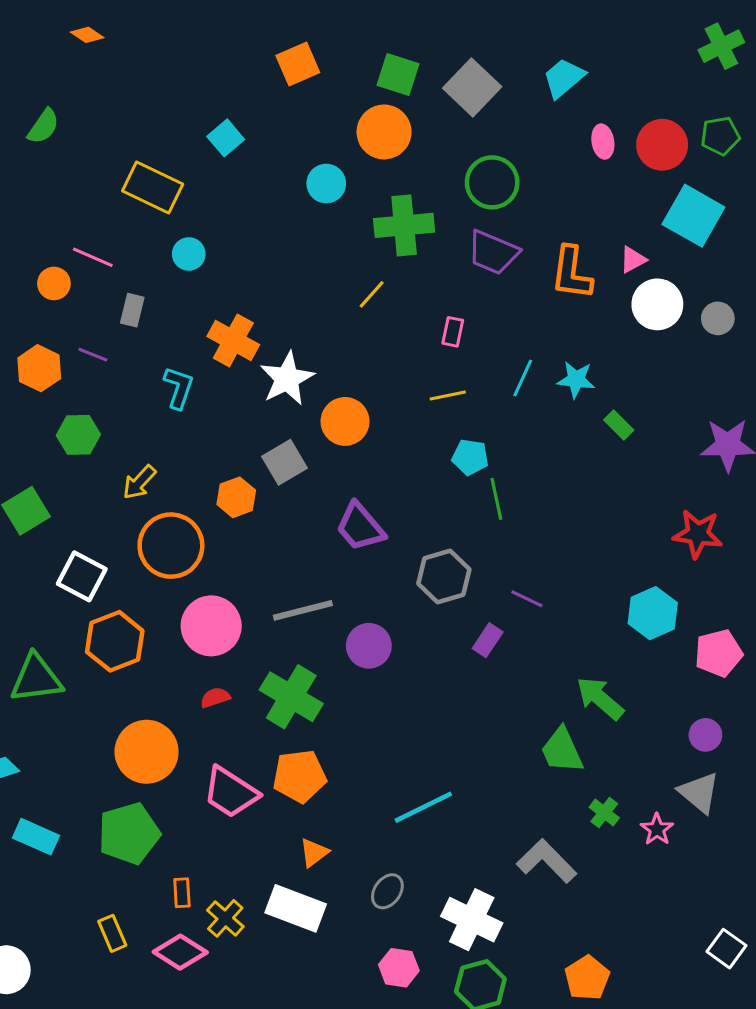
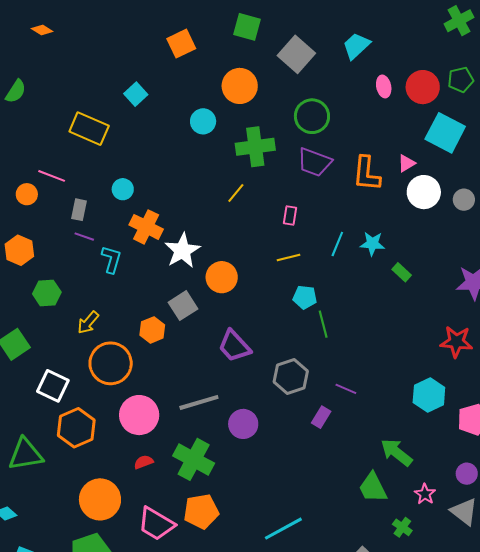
green square: (398, 75) -> (247, 27), moved
cyan circle: (189, 254) -> (123, 189), moved
purple line: (93, 355) -> (84, 237), moved
pink star: (657, 829) -> (425, 494), moved

